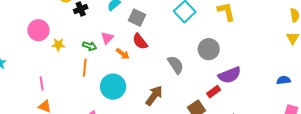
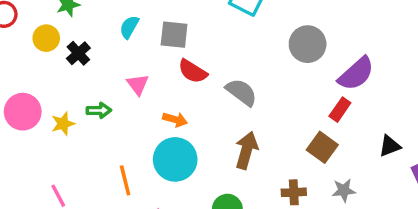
green arrow: (90, 46) -> (99, 110), moved
orange arrow: (123, 54) -> (175, 120), moved
gray semicircle: (176, 65) -> (241, 92), moved
orange line: (85, 68) -> (125, 180), moved

